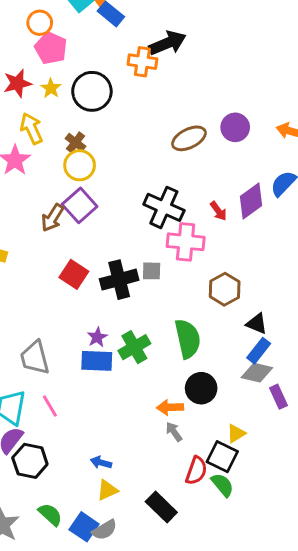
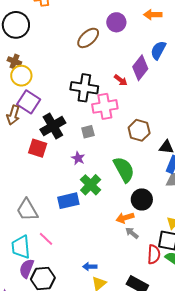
black cross: (119, 280) -> (53, 126), moved
purple star: (97, 337) -> (78, 158), moved

